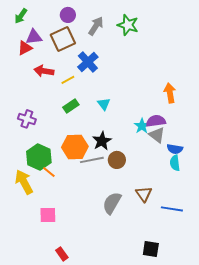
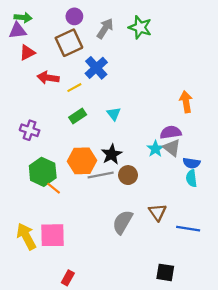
green arrow: (21, 16) -> (23, 18), turned -119
purple triangle: (34, 37) -> (18, 31), moved
cyan star: (142, 126) -> (155, 149), moved
yellow arrow: (24, 182) -> (26, 236), moved
pink square: (48, 215) -> (53, 235), size x1.4
red rectangle: (62, 254) -> (68, 278), turned 64

